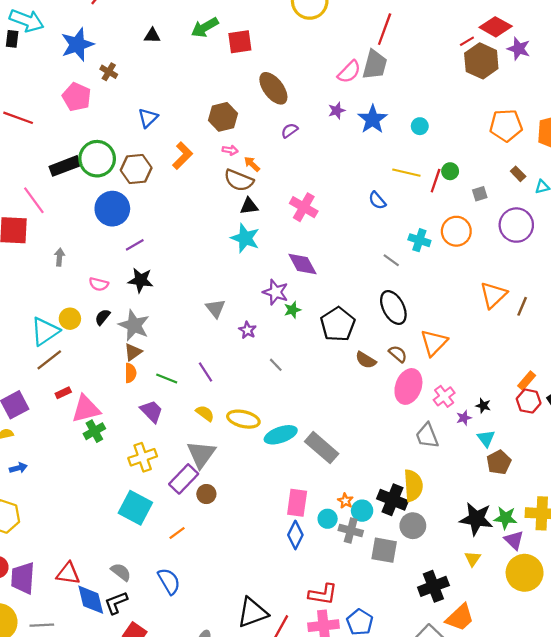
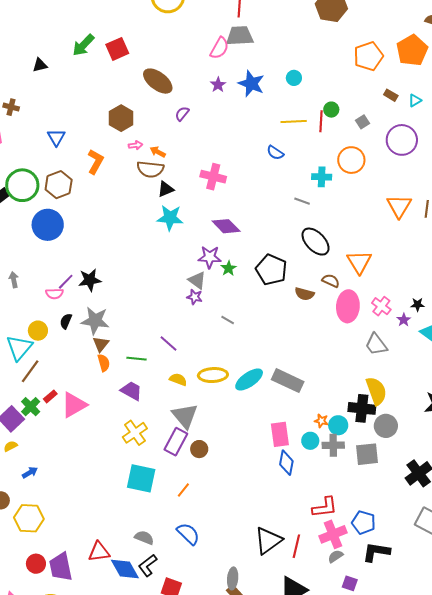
gray trapezoid: (375, 65) -> (240, 36), turned -92
purple line: (135, 245) -> (66, 282), moved
gray triangle: (215, 308) -> (197, 280), moved
green cross: (94, 431) -> (31, 407), moved

